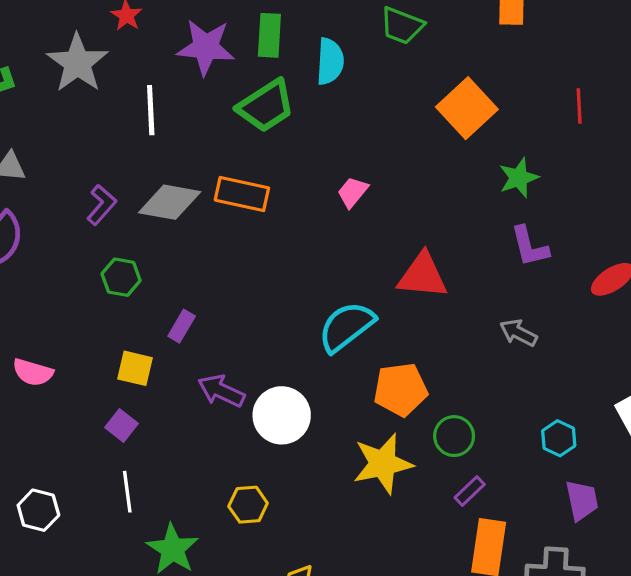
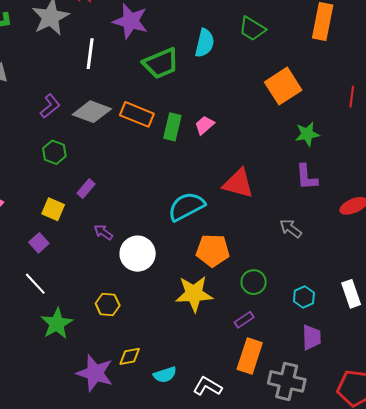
green rectangle: (269, 35) -> (172, 127), moved
purple arrow: (221, 391) -> (103, 232), size x0.7
green circle: (454, 436) -> (254, 282), moved
white line: (127, 492) -> (35, 284), turned -45

